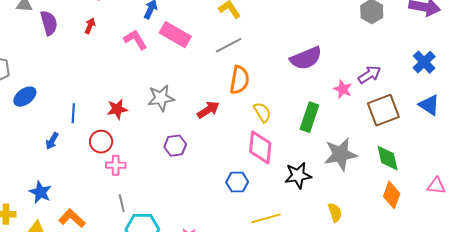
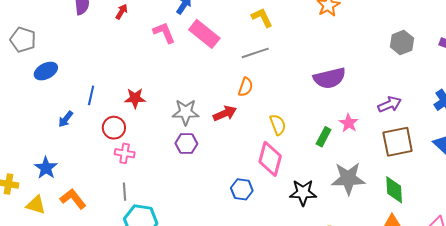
orange semicircle: (239, 80) -> (246, 87), moved, size x0.7
pink star: (343, 89) -> (349, 123), moved
gray star: (161, 98) -> (186, 112), moved
green rectangle: (309, 117) -> (324, 137), size x0.7

